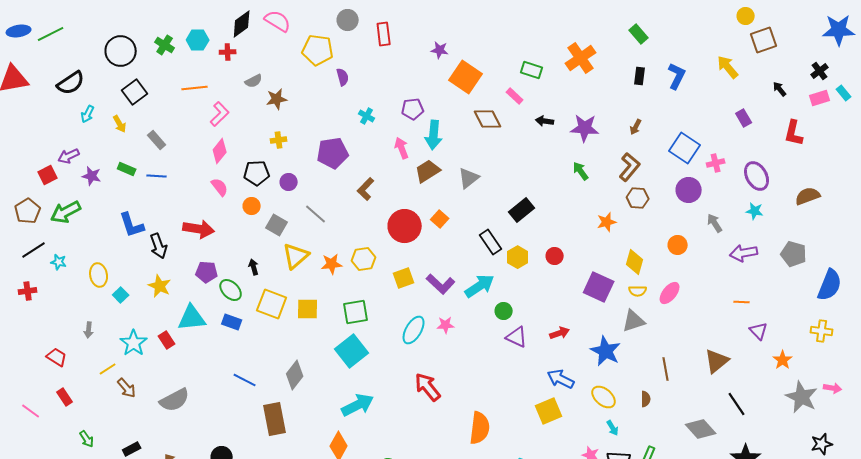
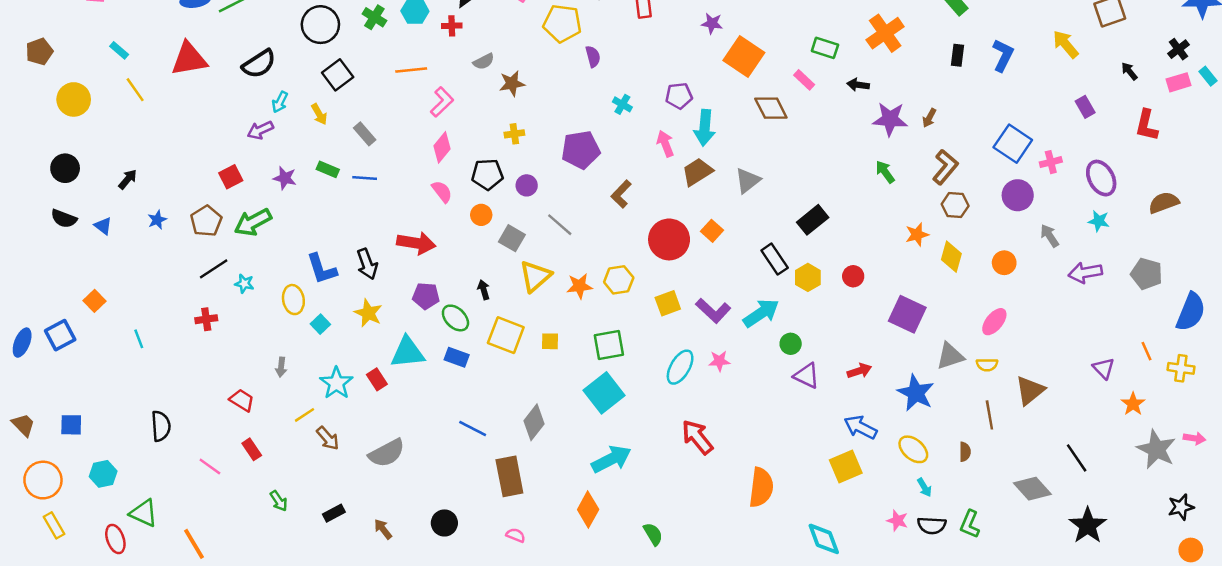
black arrow: (545, 121) -> (858, 85), moved
brown arrow: (636, 127) -> (929, 118), moved
purple arrow: (69, 156) -> (260, 130), moved
blue L-shape: (132, 225) -> (322, 269), moved
yellow diamond: (635, 262) -> (951, 257), moved
yellow semicircle: (638, 291) -> (987, 365), moved
orange line: (742, 302) -> (1147, 351), moved, turned 63
yellow square: (308, 309) -> (550, 341), size x0.7
brown triangle: (717, 361) -> (1030, 390), moved

